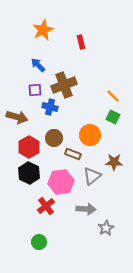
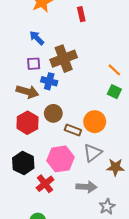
brown arrow: (17, 117) -> (27, 92), moved
orange circle: (90, 135) -> (95, 122), moved
brown star: (114, 162) -> (115, 167), moved
black hexagon: (29, 173) -> (23, 163), moved

